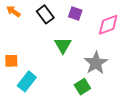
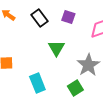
cyan rectangle: (27, 81) -> (37, 83), moved, turned -60

